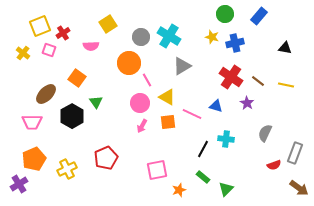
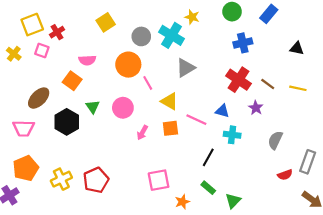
yellow star: (212, 37) -> (192, 17), moved
pink semicircle: (91, 46) -> (87, 60), moved
pink circle: (140, 103) -> (123, 108), moved
cyan cross: (226, 139) -> (232, 135), moved
red pentagon: (106, 158) -> (96, 180), moved

